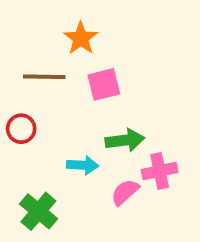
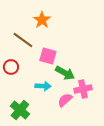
brown line: (44, 77) -> (23, 40), turned 35
pink square: (104, 84) -> (48, 56), moved, turned 30
green arrow: (125, 140) -> (65, 73), turned 36

